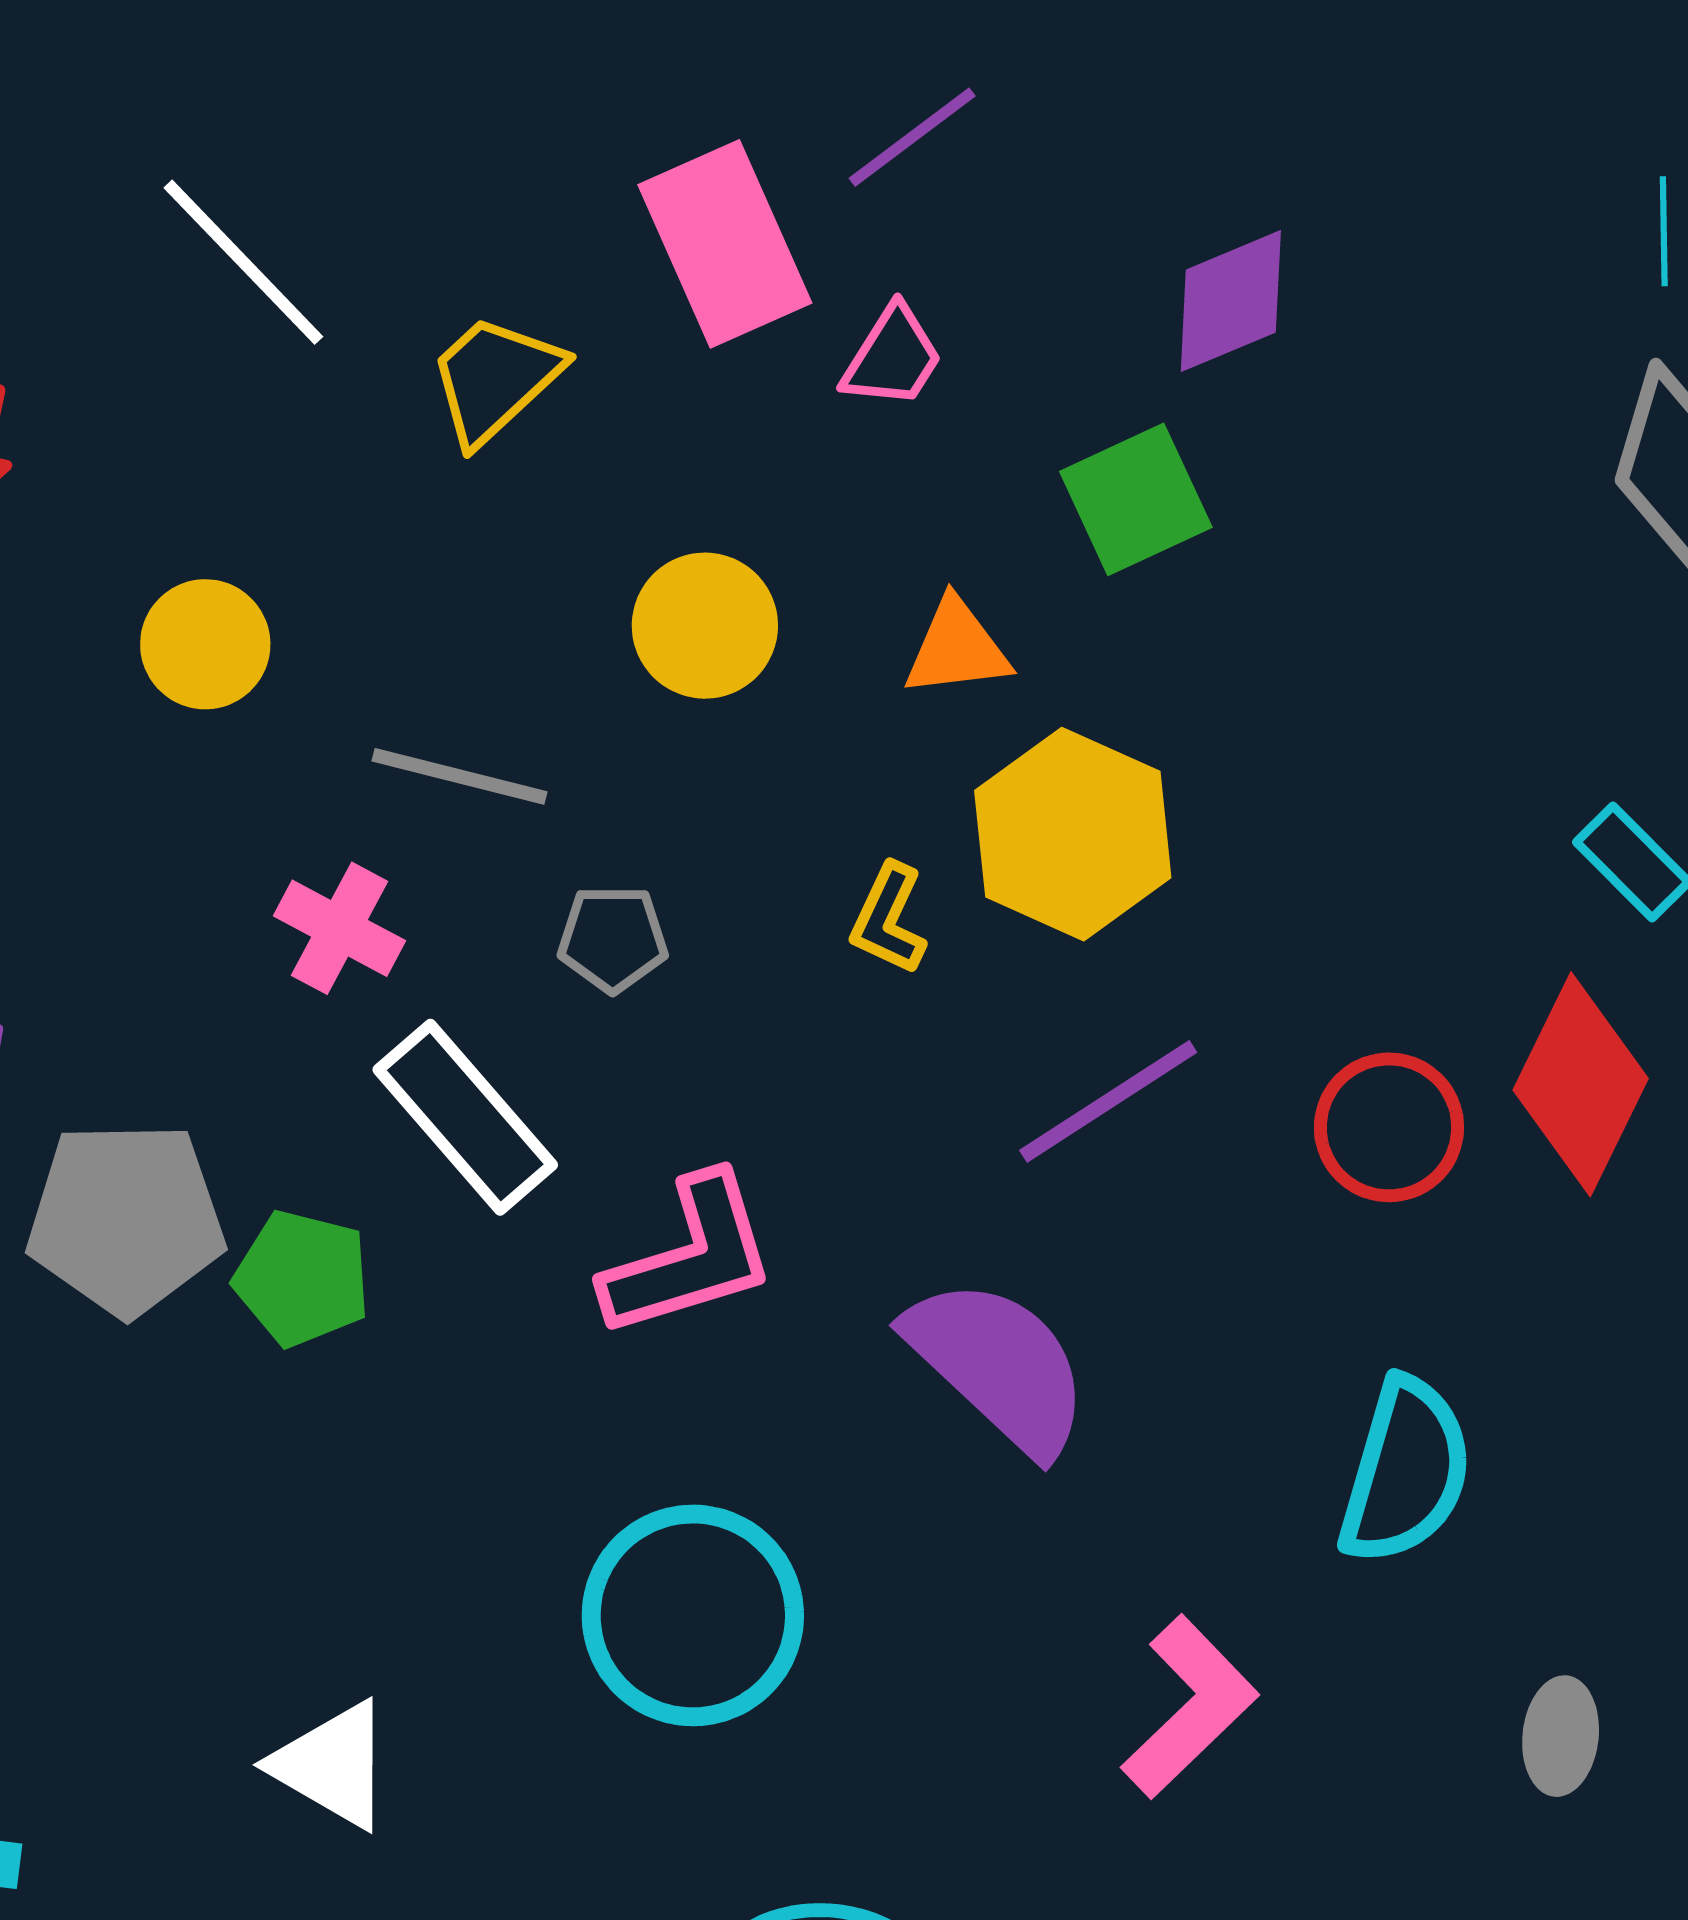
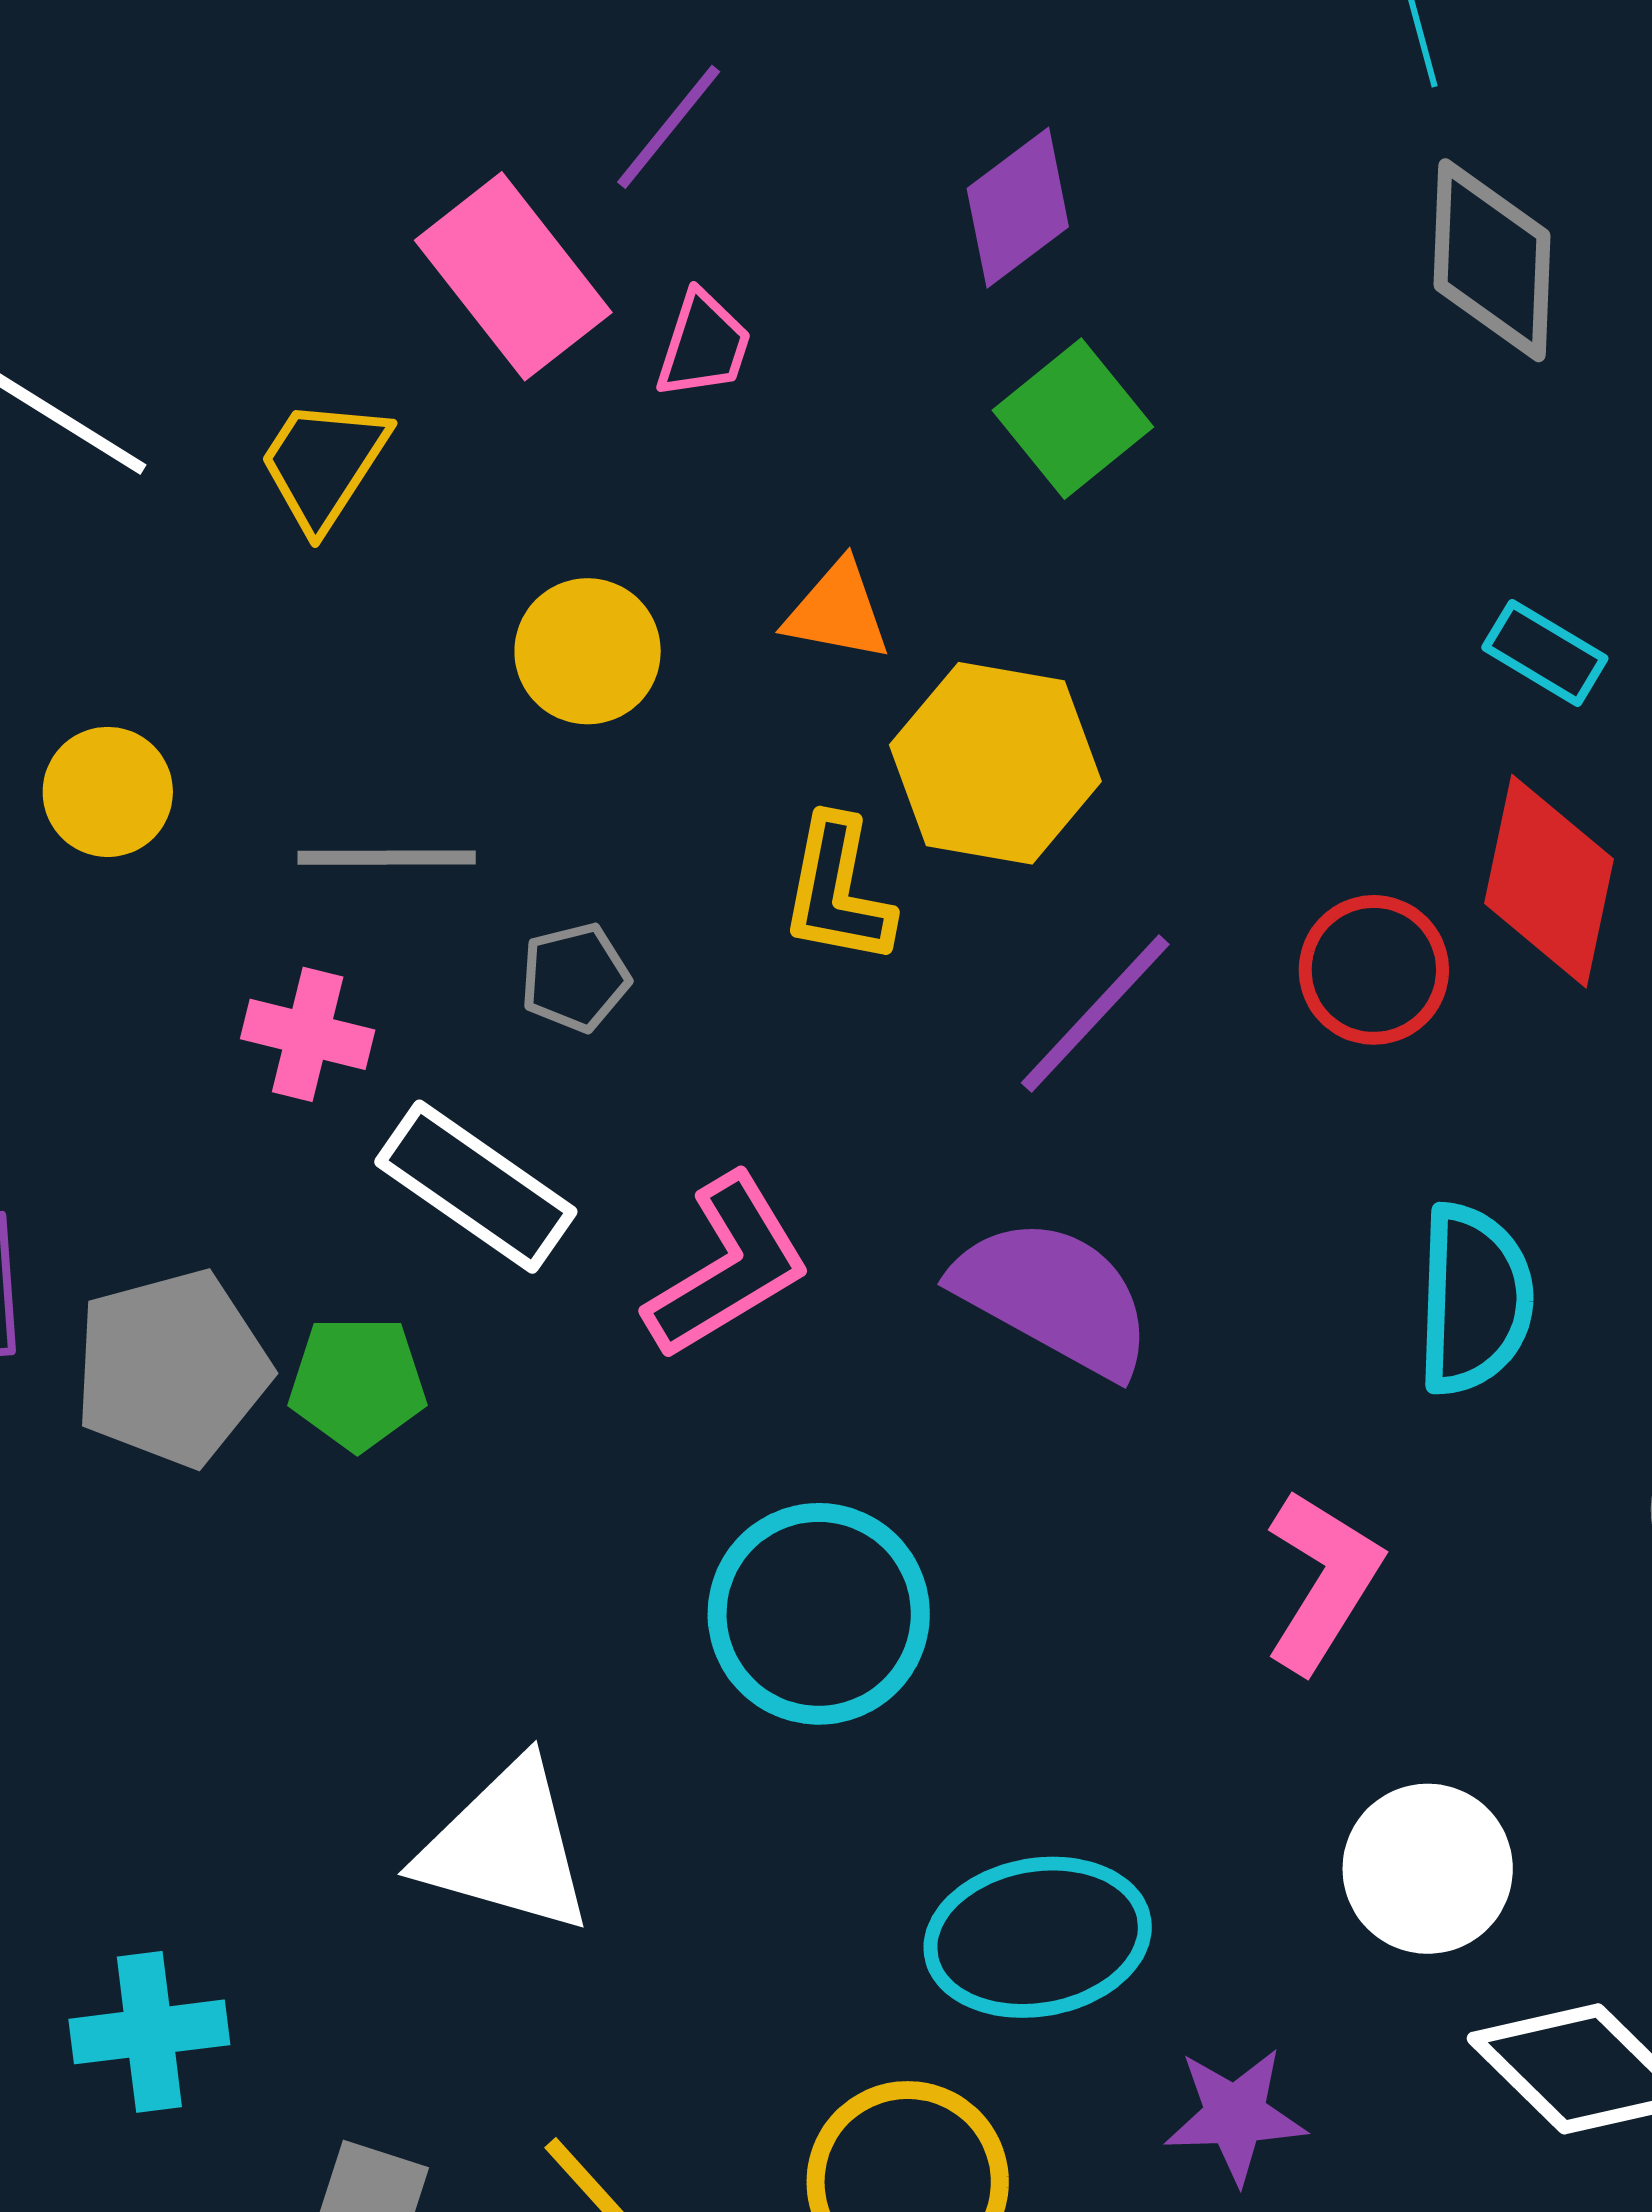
green square: (1136, 499) -> (1073, 419), moved
orange triangle: (957, 648) -> (837, 611), turned 32
yellow L-shape: (889, 919) -> (838, 891), size x1.4
white triangle: (332, 1765) -> (506, 1847), size x1.4

